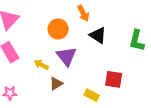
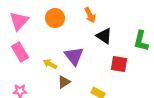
orange circle: (58, 29) -> (55, 18), moved
red square: (114, 79) -> (119, 64), moved

